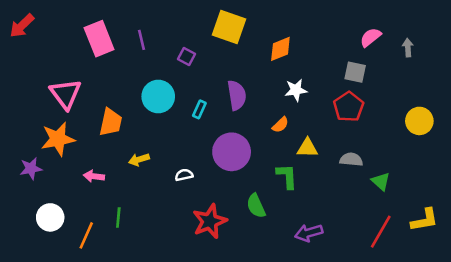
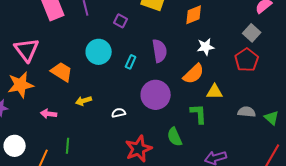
gray square: (355, 72) -> (252, 33), turned 30
orange trapezoid: (111, 122) -> (62, 72), turned -70
orange semicircle: (280, 125) -> (194, 74), size x1.6
gray semicircle: (351, 160) -> (247, 112), moved

